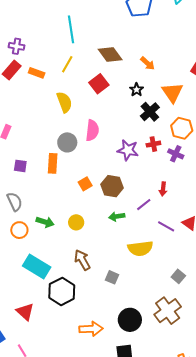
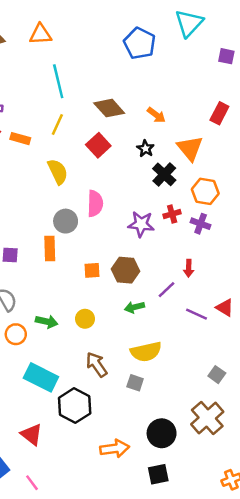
orange square: (85, 184) -> (92, 270), turned 32
yellow semicircle: (140, 248) -> (146, 352), moved

